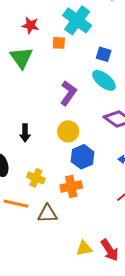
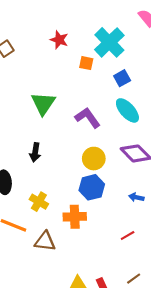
blue square: (104, 54) -> (122, 78), moved, turned 35
green triangle: (21, 58) -> (43, 103), moved
purple L-shape: (68, 93) -> (88, 118), turned -80
yellow circle: (68, 131) -> (94, 159), moved

